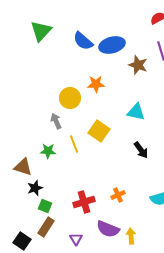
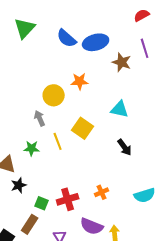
green square: (45, 206) -> (42, 203), moved

